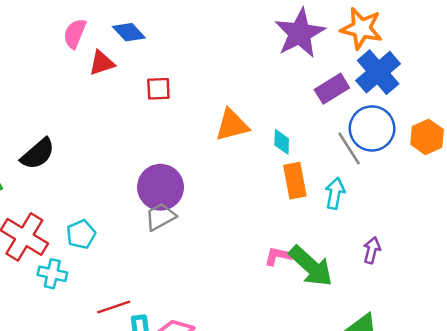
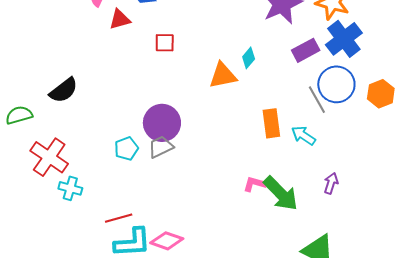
cyan diamond: (282, 142) -> (249, 58), moved, turned 35
cyan arrow: (335, 193) -> (303, 135), turned -70
cyan pentagon: (81, 234) -> (126, 149), moved

